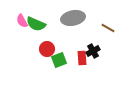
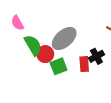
gray ellipse: (73, 18) -> (64, 38), moved, turned -30
green semicircle: (36, 24) -> (33, 45), moved, turned -144

